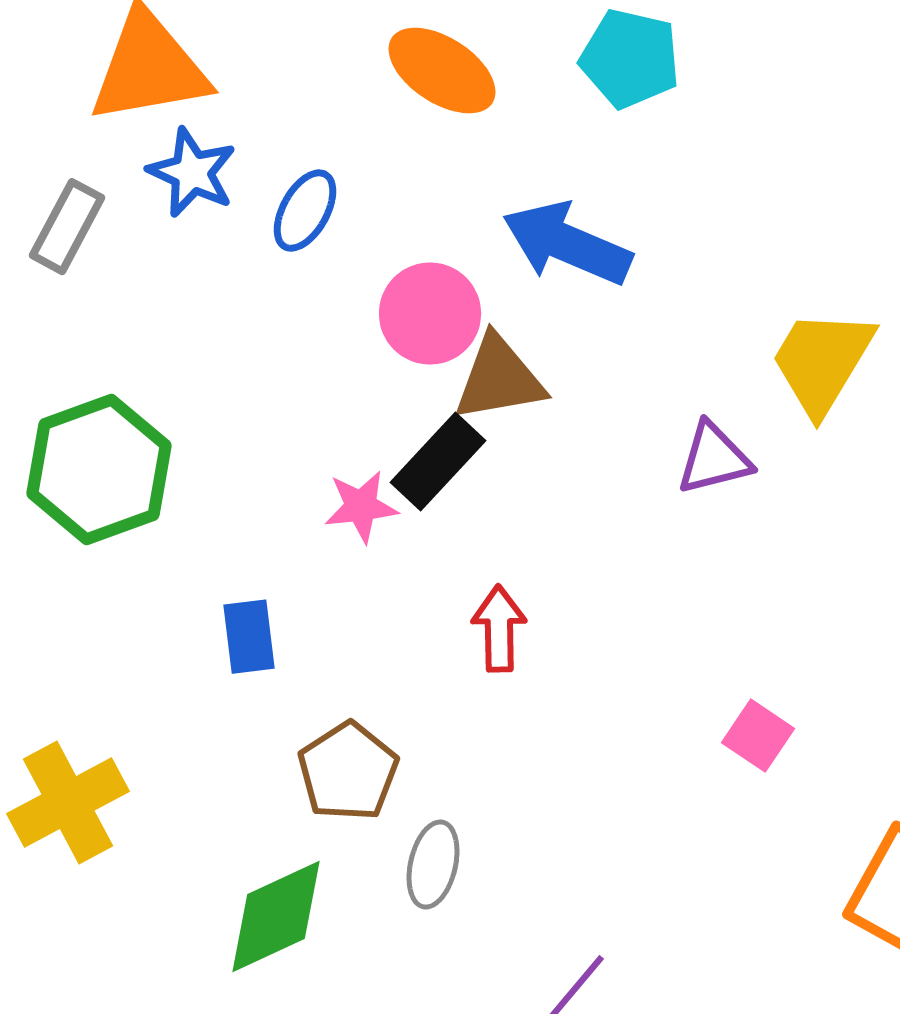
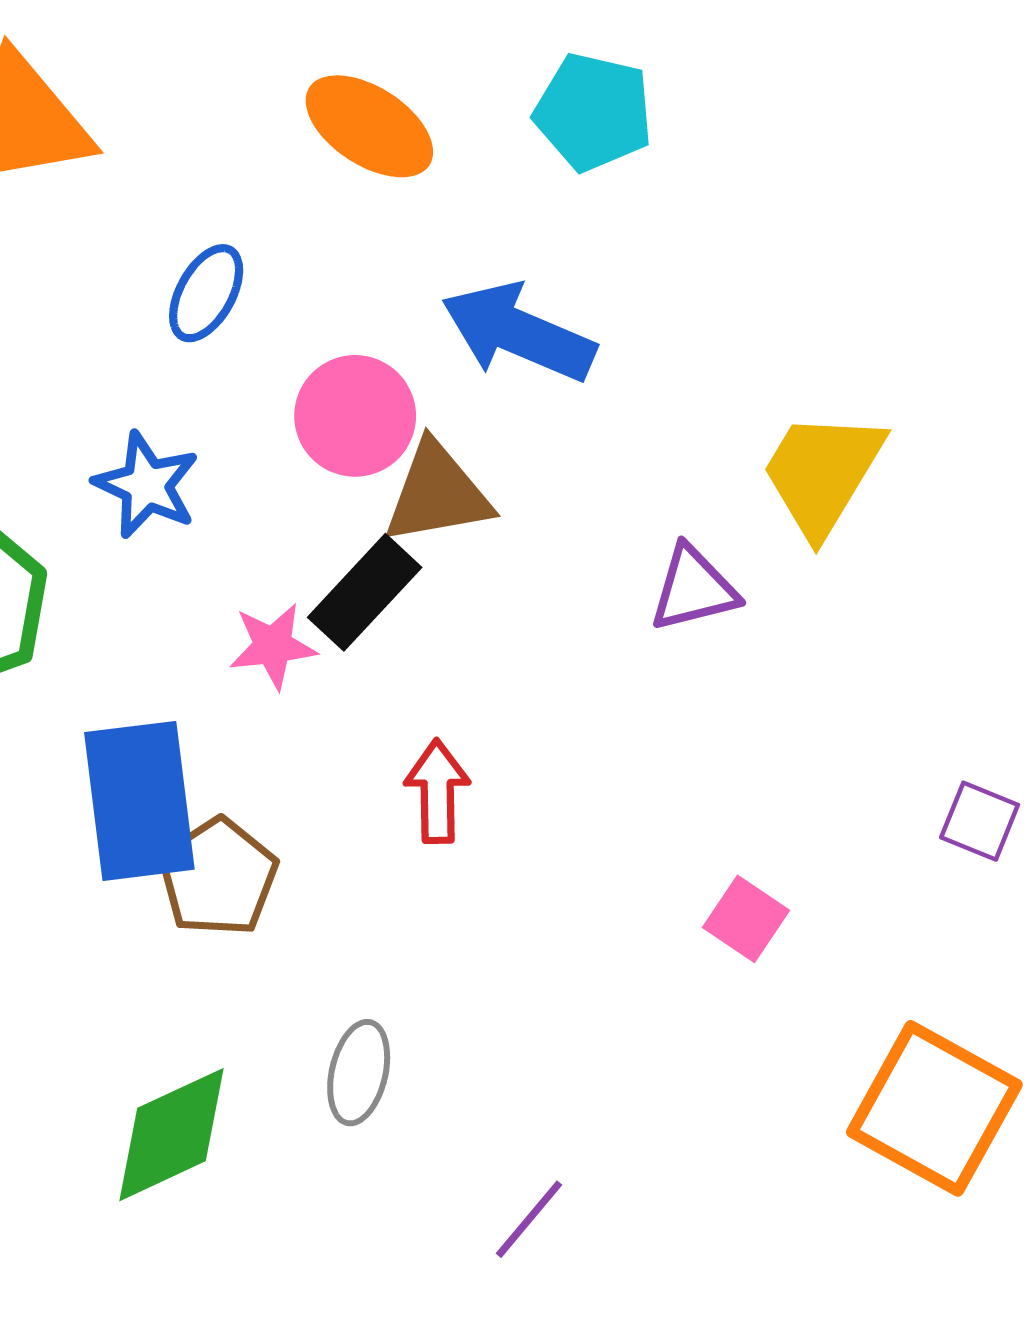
blue star: (192, 173) -> (147, 485), moved
blue rectangle: (249, 637) -> (139, 801), size x1.8
brown pentagon: (348, 772) -> (218, 877), moved

